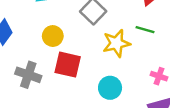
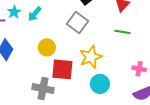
yellow star: (116, 43) -> (91, 57), moved
gray cross: (28, 75) -> (43, 89), moved

